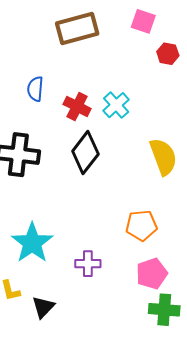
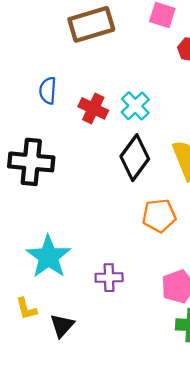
black diamond: (85, 153) -> (135, 158), moved
orange pentagon: (141, 225) -> (159, 216), moved

